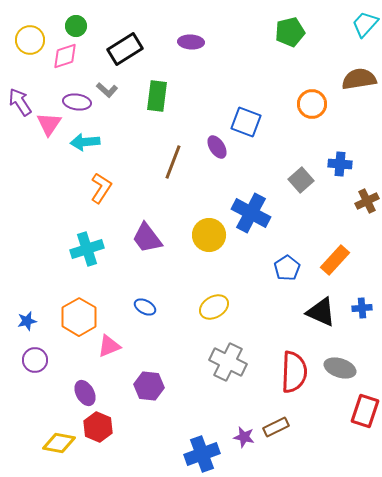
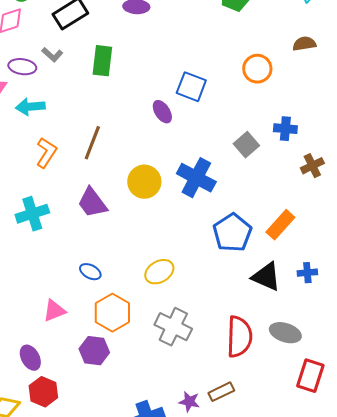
brown semicircle: (359, 79) -> (304, 44), size x0.7
brown line: (173, 162) -> (92, 143), moved
yellow circle: (209, 235) -> (144, 182), moved
blue pentagon: (287, 268) -> (232, 233), size x1.5
orange hexagon: (79, 317) -> (112, 313), moved

